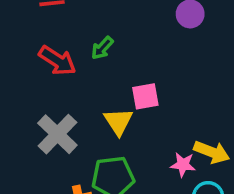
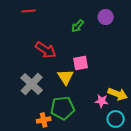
green arrow: (102, 48) -> (78, 26), moved
red arrow: (57, 61) -> (46, 50), moved

